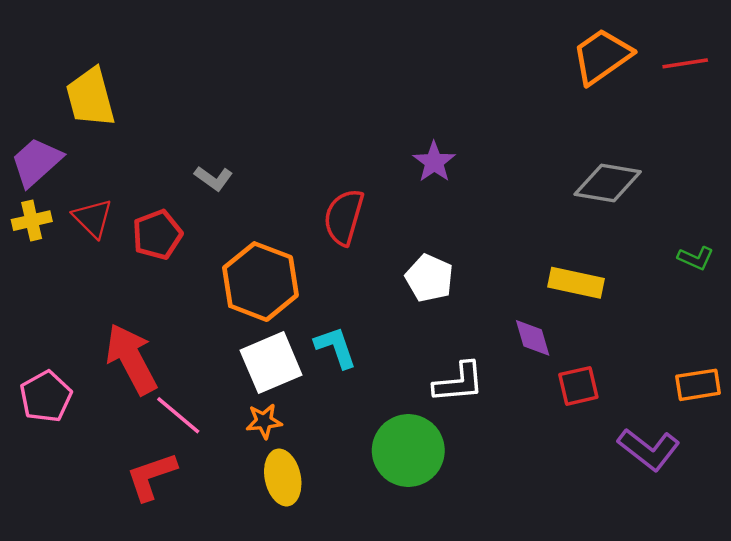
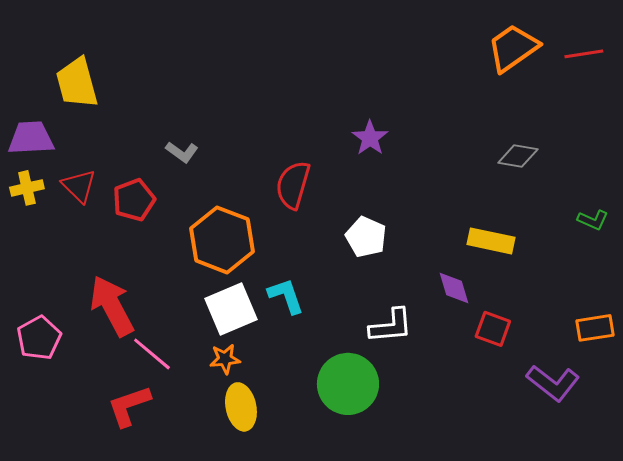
purple trapezoid: (36, 162) -> (31, 138), turned 39
gray diamond: (608, 183) -> (518, 156), size x0.7
red square: (578, 386) -> (493, 329), turned 33

